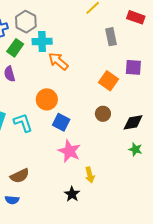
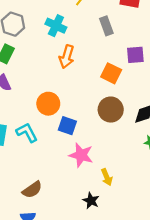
cyan cross: (42, 41) -> (56, 26), moved, turned 36
orange arrow: (58, 61) -> (67, 57), moved, turned -105
brown circle: (103, 114) -> (111, 110), size x1.5

